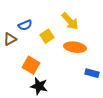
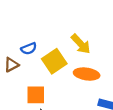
yellow square: (47, 36) -> (54, 61), size x1.5
orange square: (31, 65) -> (36, 95), turned -30

